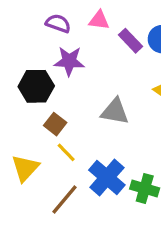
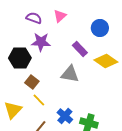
pink triangle: (99, 20) -> (60, 16), turned -48
purple rectangle: (131, 41) -> (80, 49), moved
blue cross: (107, 177) -> (65, 116), size x0.7

